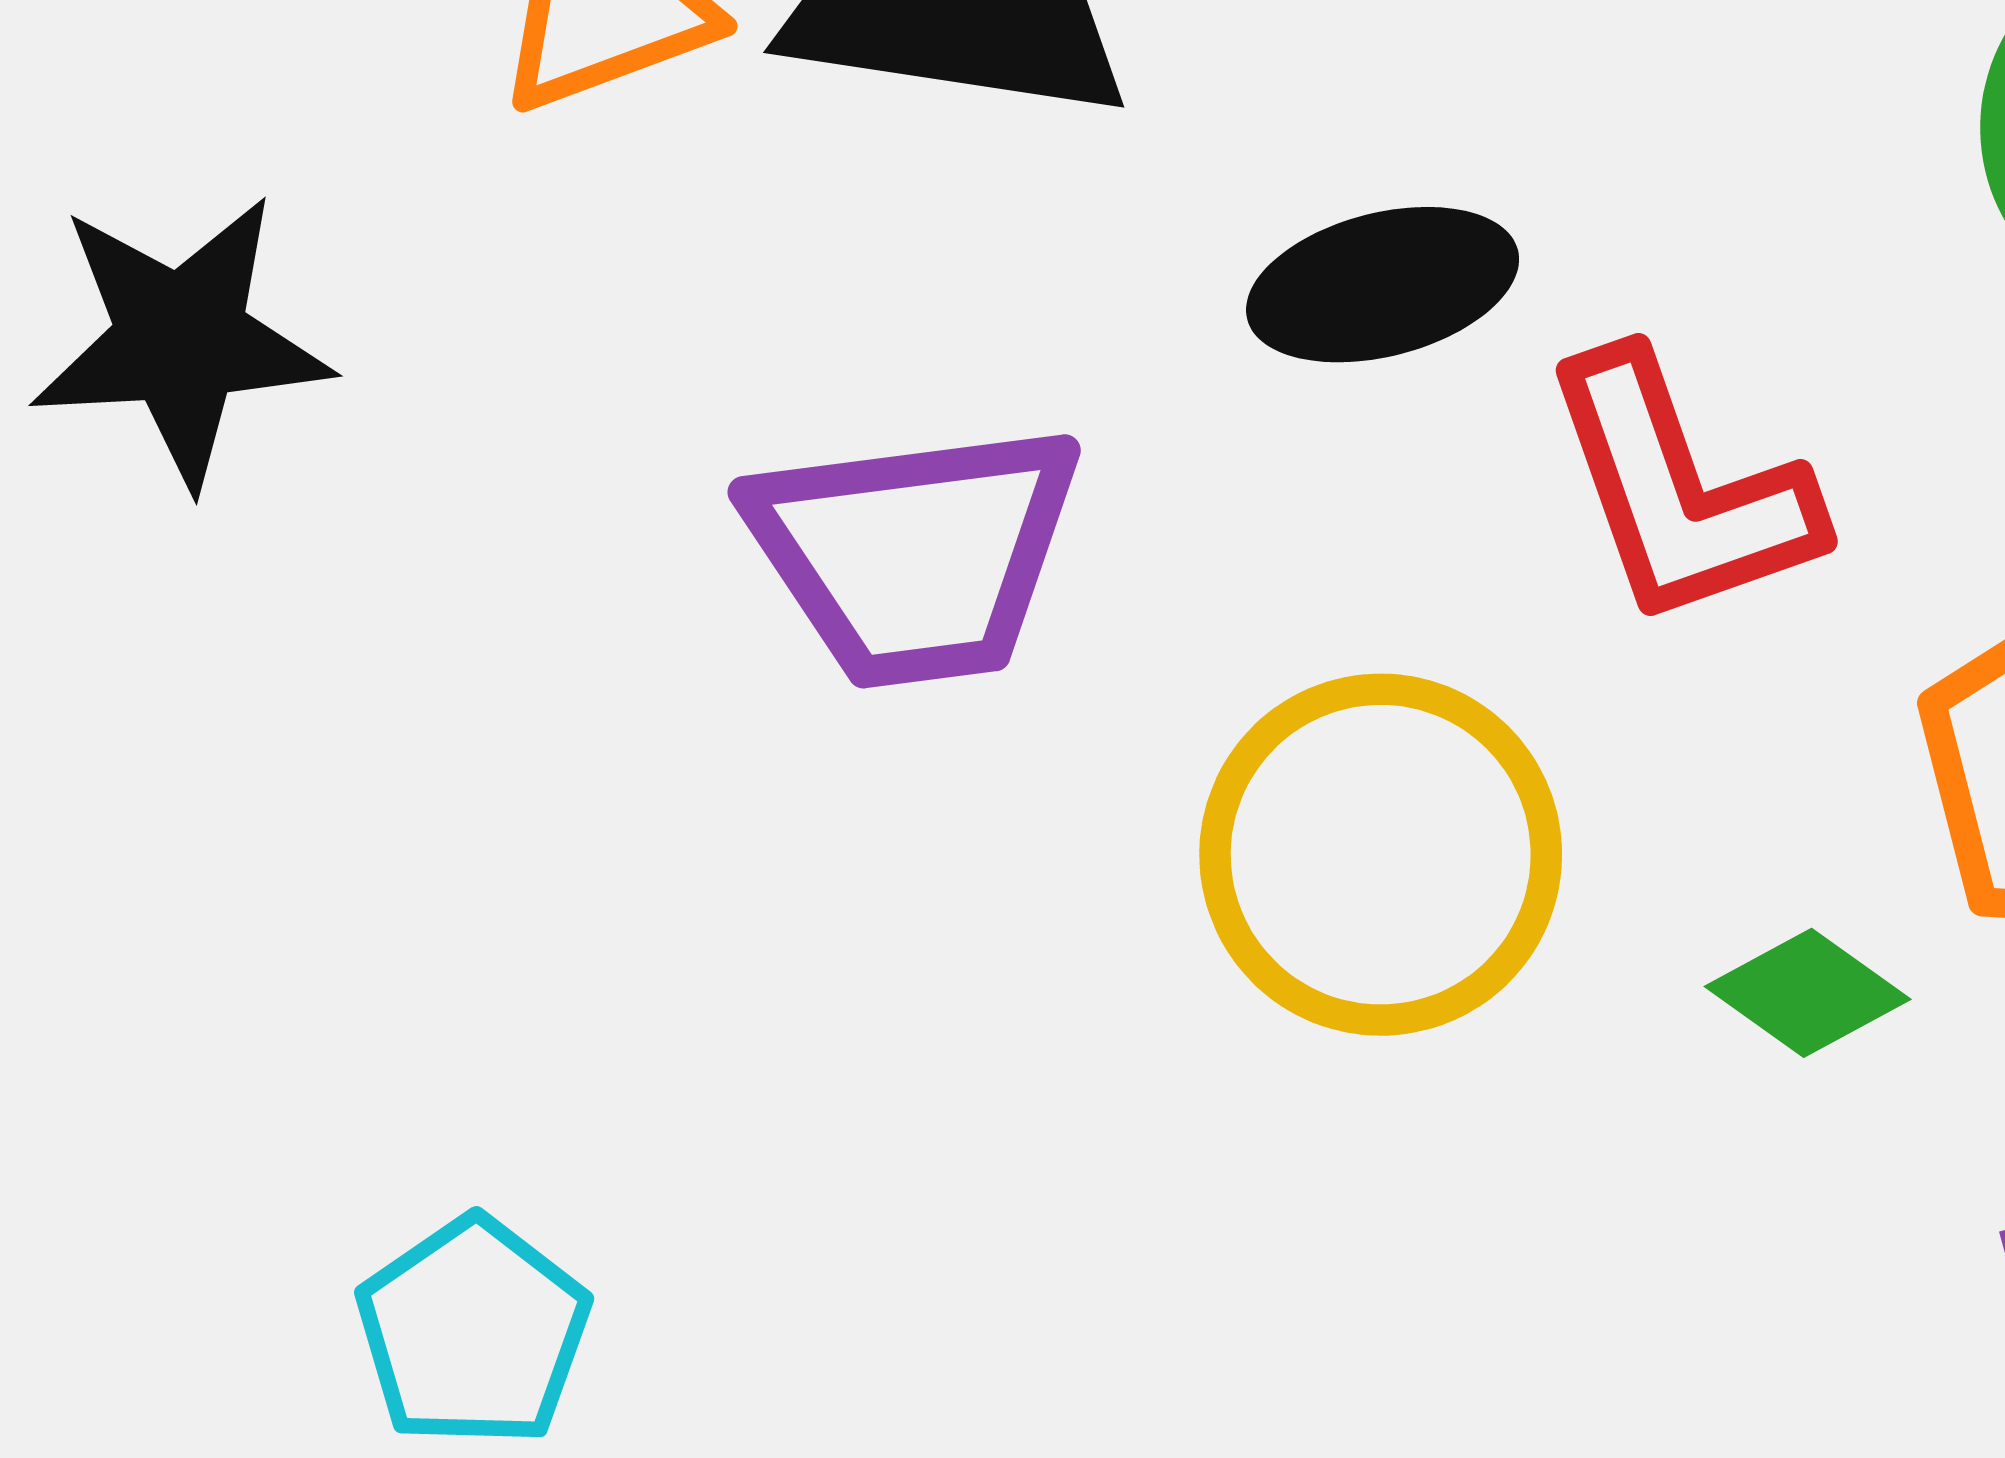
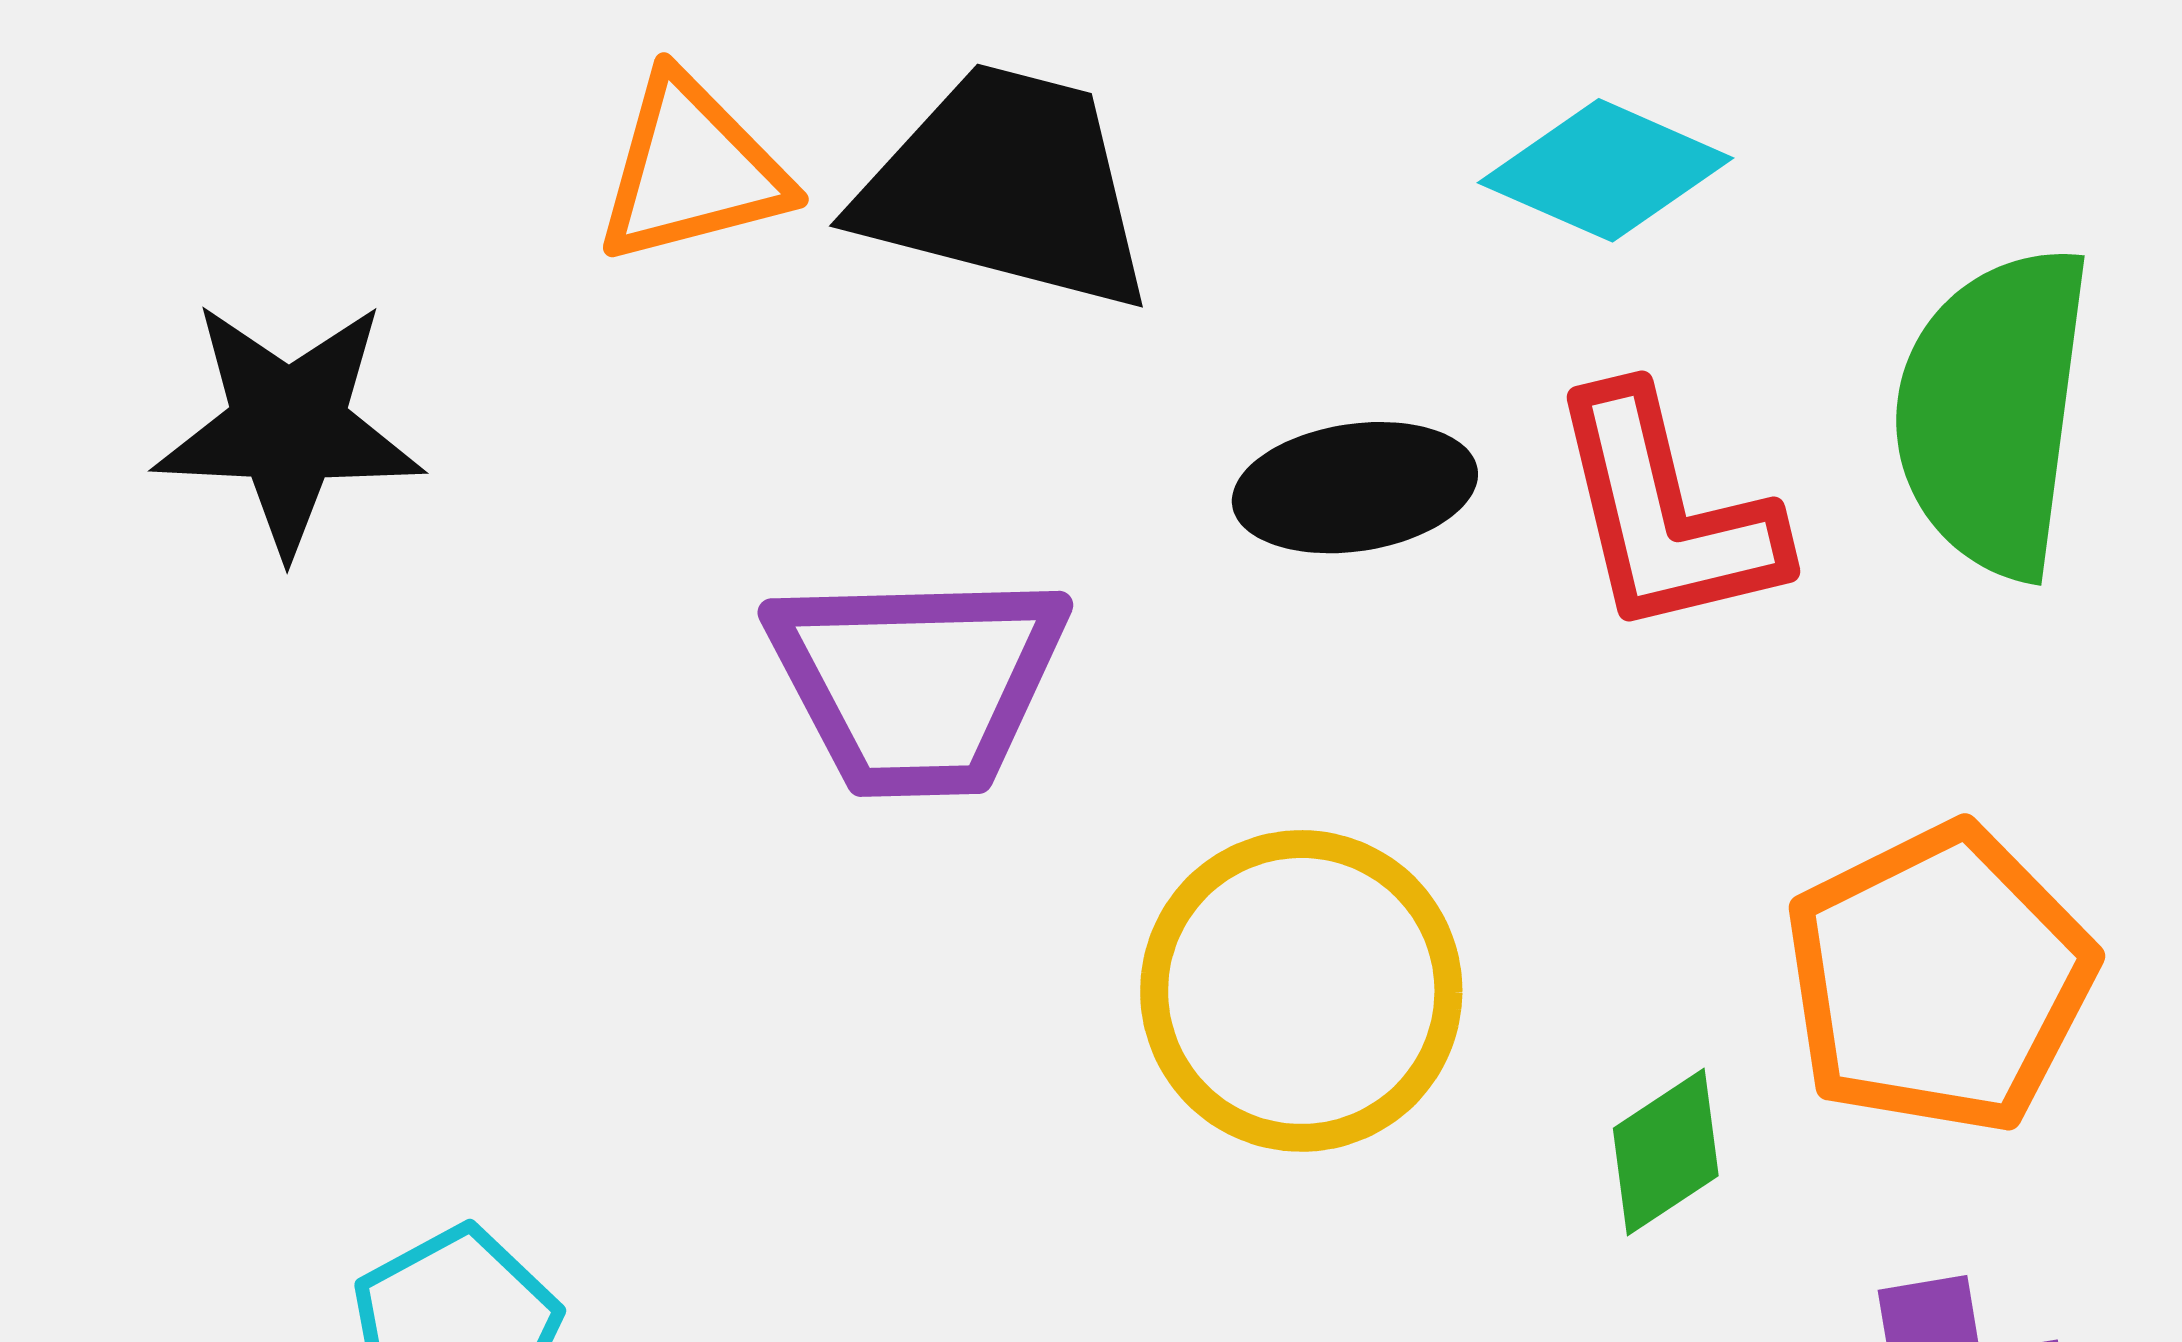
red L-shape: (1680, 490) -> (1666, 513), moved
green diamond: (1808, 993) -> (1666, 1152), turned -75

